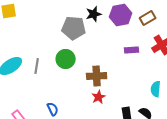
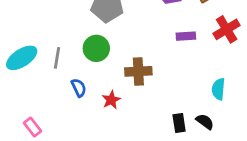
red star: (99, 97) -> (111, 100), moved
blue semicircle: (53, 109) -> (79, 88), moved

